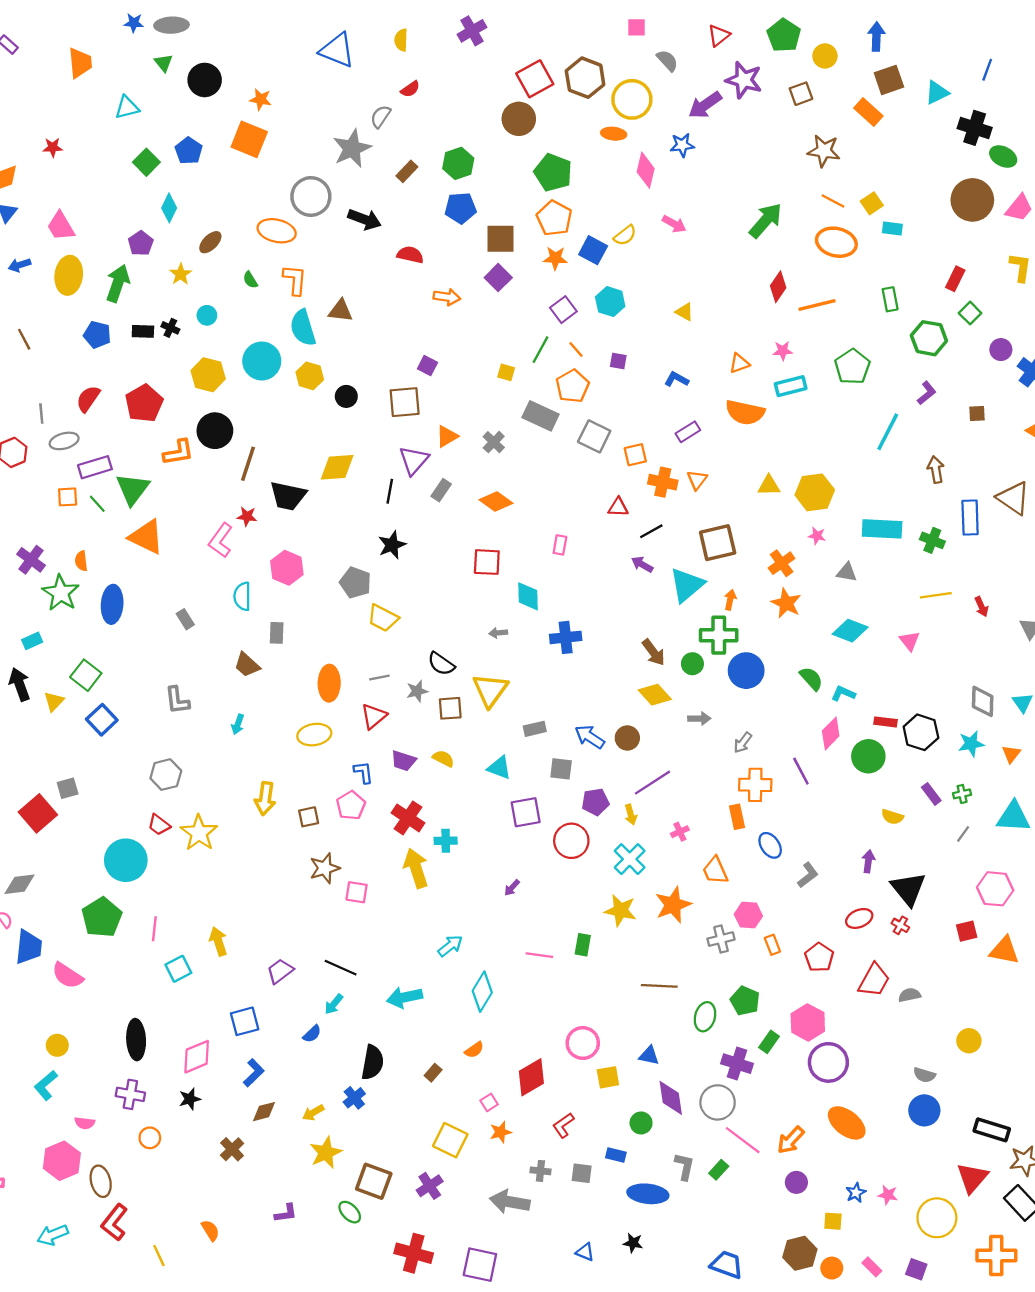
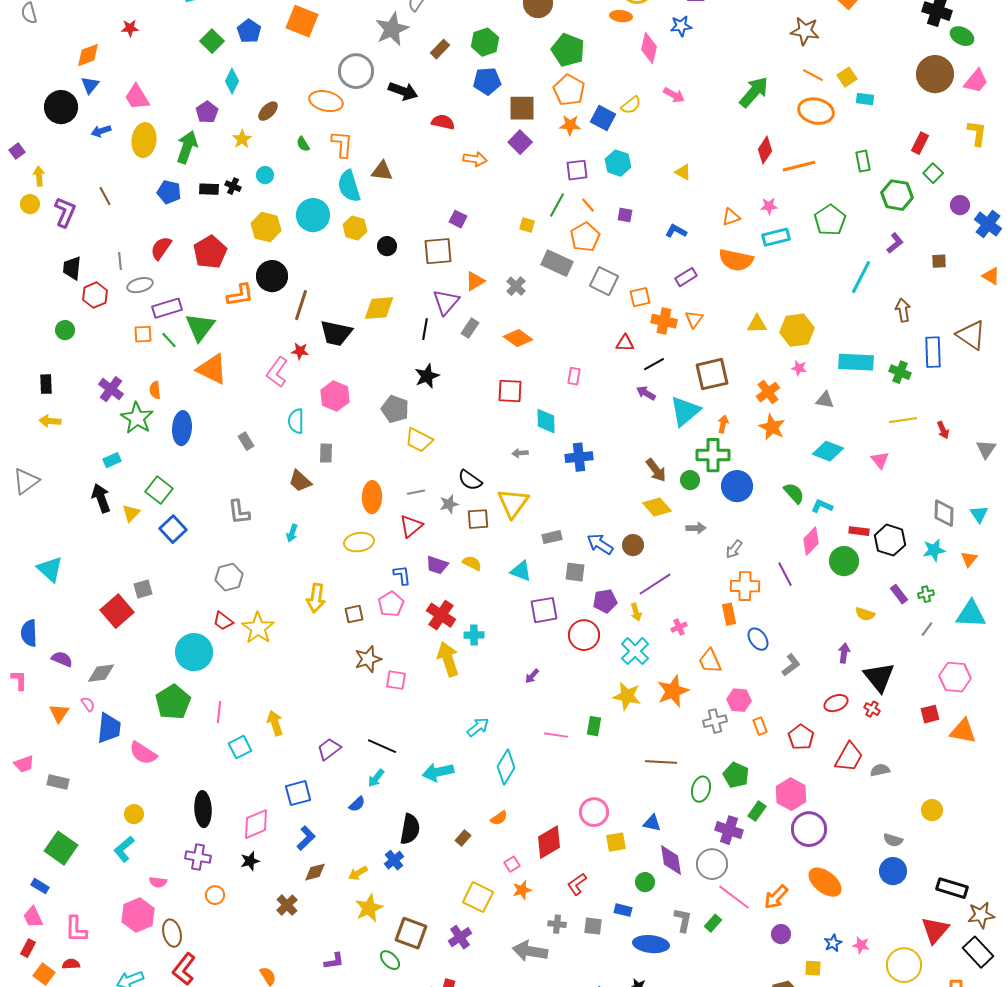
purple square: (563, 310) -> (577, 170), turned 30

